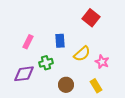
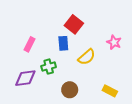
red square: (91, 18) -> (74, 24), moved
pink star: (102, 62) -> (114, 42), moved
yellow rectangle: (96, 86) -> (110, 91), moved, turned -32

